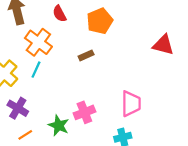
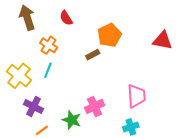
orange pentagon: (100, 21) -> (109, 35), moved
orange cross: (38, 42) -> (49, 45), size x0.7

